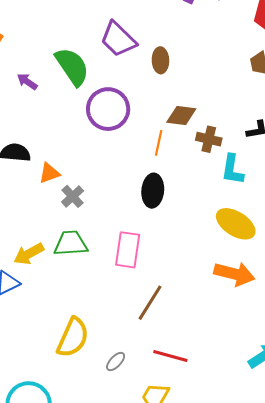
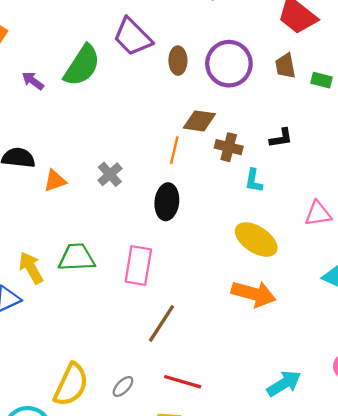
green semicircle: (72, 67) -> (82, 66), turned 66
purple circle: (108, 109) -> (229, 64), moved
cyan L-shape: (232, 170) -> (254, 181), size x0.7
gray cross: (73, 196) -> (110, 174), moved
yellow arrow: (29, 254) -> (31, 268), turned 88
yellow semicircle: (73, 338) -> (71, 385), moved

